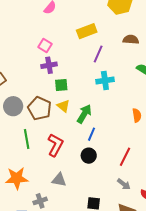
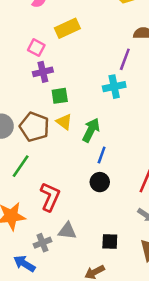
yellow rectangle: (87, 31) -> (67, 28), moved
purple line: (98, 54) -> (125, 59), moved
green line: (27, 139) -> (21, 166), turned 48
red L-shape: (55, 145) -> (50, 197), moved
gray triangle: (59, 180) -> (67, 231), moved

